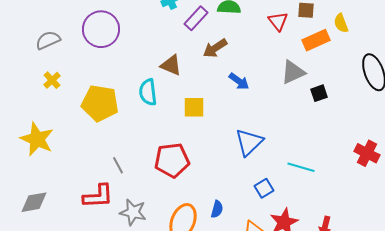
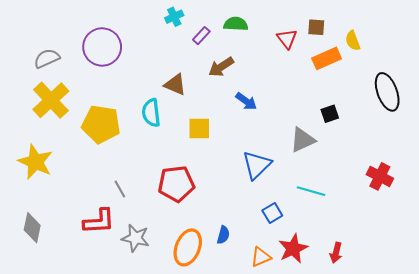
purple rectangle: (196, 18) -> (201, 36), size x0.7
gray triangle: (293, 72) -> (303, 140), moved
yellow cross: (52, 80) -> (51, 100), size x2.0
gray diamond: (34, 202) -> (32, 228), turned -68

